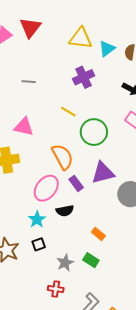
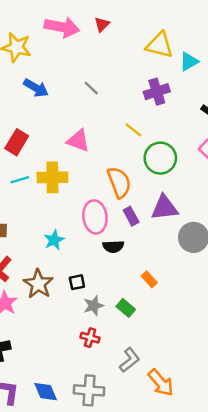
red triangle: (30, 28) -> (102, 24), size x0.6
gray line: (29, 82) -> (91, 88), turned 32
pink ellipse: (46, 188) -> (95, 217), turned -52
cyan star: (37, 219) -> (54, 240), moved
green rectangle: (91, 260) -> (126, 308), moved
gray star: (65, 263) -> (94, 306), moved

